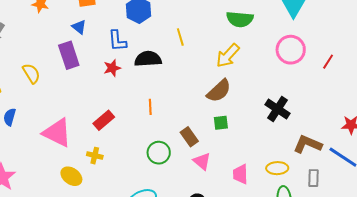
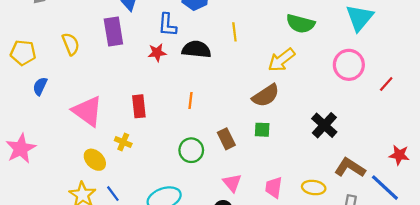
red rectangle: (104, 120) -> (139, 106), turned -65
pink triangle: (202, 161) -> (232, 183), moved

